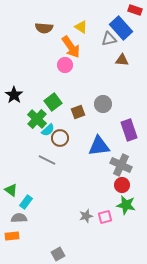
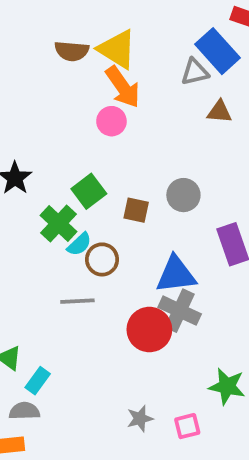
yellow triangle: (81, 27) -> (117, 49), moved, size x1.6
brown square: (78, 112) -> (136, 210), turned 32
gray line: (47, 160) -> (77, 301), turned -30
gray cross: (121, 165) -> (180, 311), moved
red circle: (122, 185) -> (149, 330), moved, size x1.5
gray star: (86, 216) -> (140, 419), moved
pink square: (105, 217) -> (187, 426), moved

